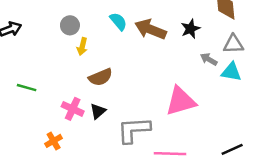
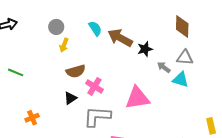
black star: (190, 29) -> (145, 49), moved
pink cross: (73, 109) -> (94, 86), moved

